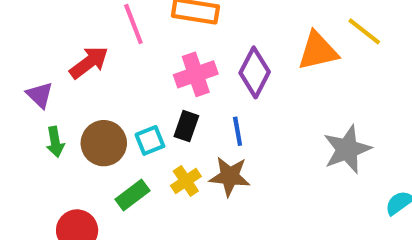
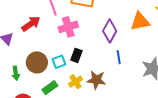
pink cross: (196, 74) -> (68, 27), moved
blue line: (238, 131) -> (119, 57), moved
green arrow: (55, 142) -> (16, 73), moved

